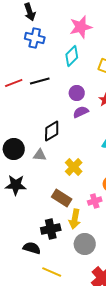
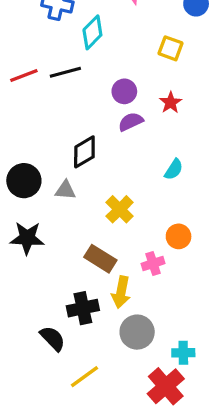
cyan diamond: (72, 56) -> (92, 32), moved
black semicircle: (32, 248) -> (53, 338), turned 30
yellow line: (52, 272) -> (84, 377), turned -60

